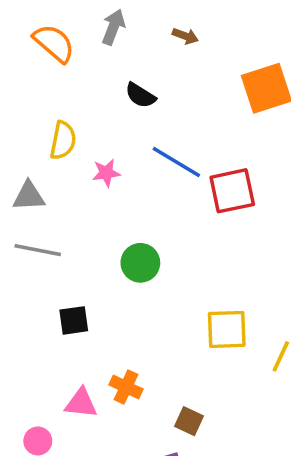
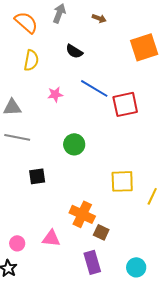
yellow semicircle: (63, 140) -> (31, 60), moved
orange cross: (126, 387) -> (82, 214), moved, size x1.4
pink triangle: (81, 403) -> (51, 238), moved

